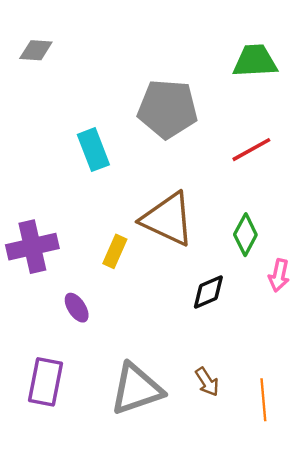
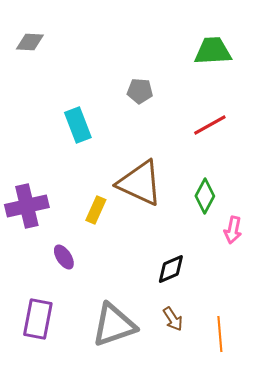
gray pentagon: (168, 109) -> (140, 91), size x0.5
black diamond: (208, 292) -> (171, 269), moved

